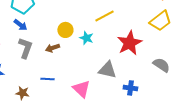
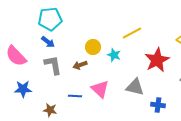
gray L-shape: (25, 48) -> (53, 65), turned -30
pink triangle: (81, 89) -> (100, 89), moved

